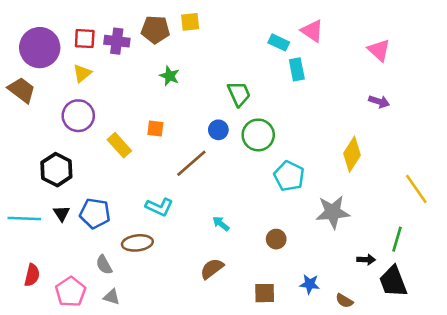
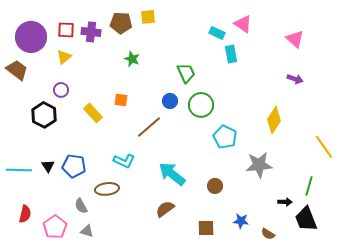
purple circle: (78, 116) -> (61, 90), size x0.6
black hexagon: (56, 170) -> (44, 115), moved
cyan arrow: (221, 224) -> (172, 174), size x2.0

